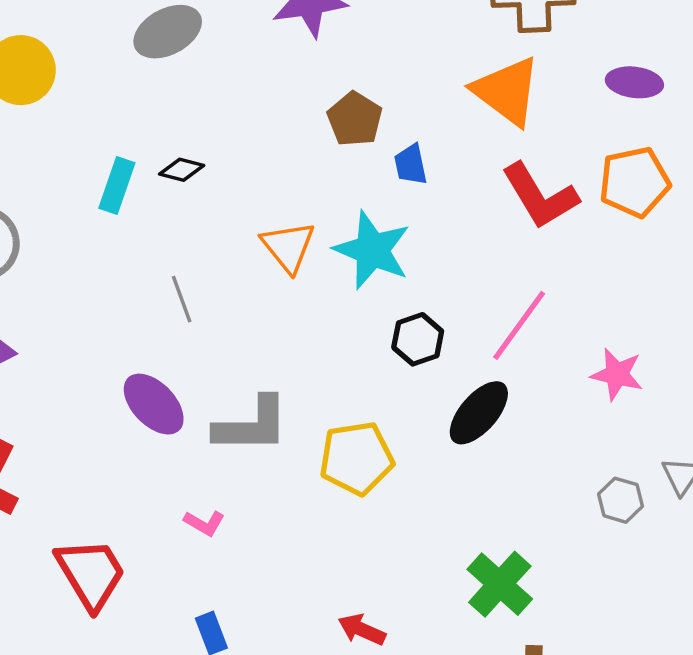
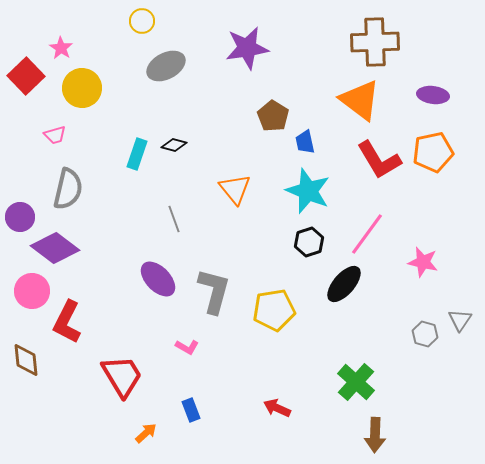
cyan star: (372, 250) -> (308, 191), moved
gray L-shape: (252, 425) -> (214, 291), turned -75

